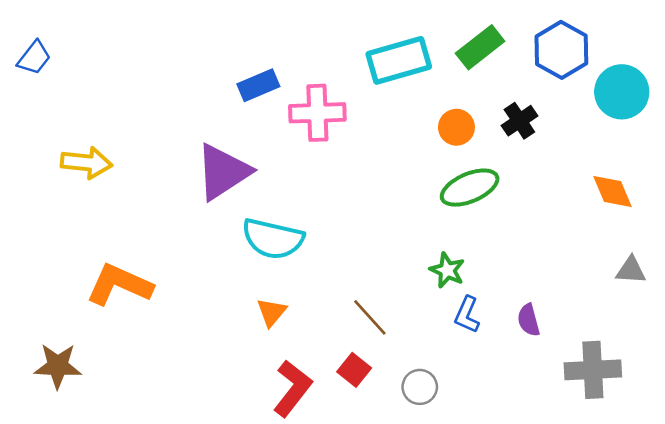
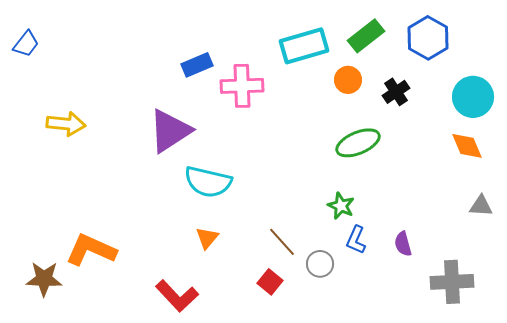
cyan circle: (622, 92) -> (473, 97), moved
orange circle: (456, 127) -> (348, 80), moved
orange L-shape: (119, 285) -> (91, 250), moved
gray circle: (420, 387) -> (320, 264), moved
red L-shape: (292, 388) -> (177, 296), moved, turned 99

